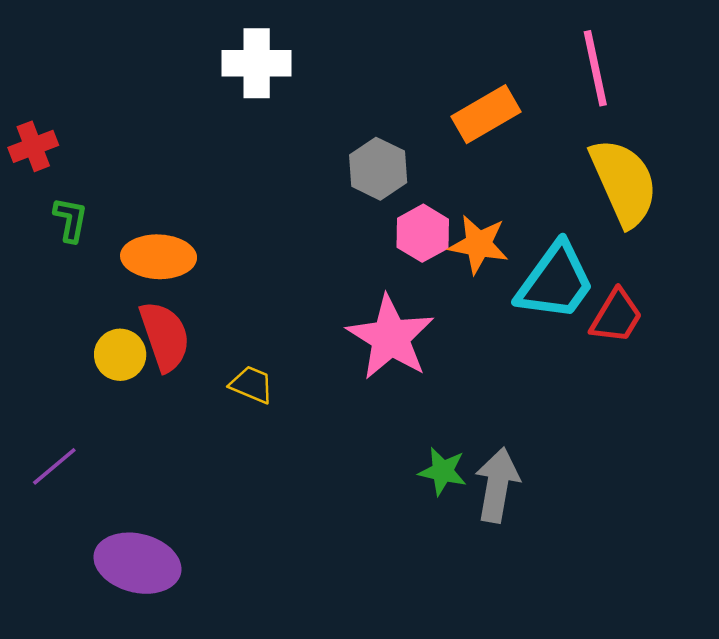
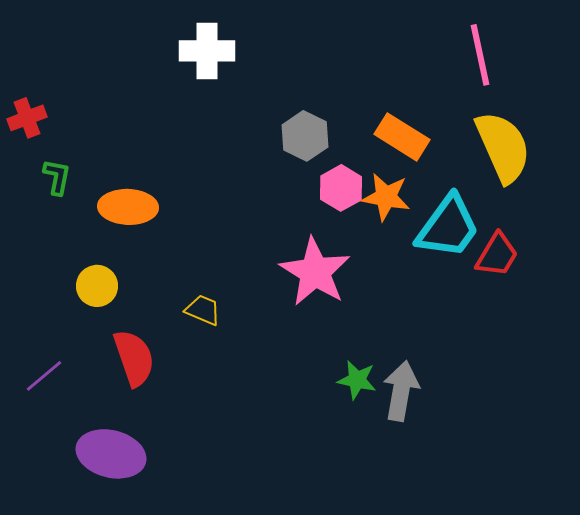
orange rectangle: (486, 114) -> (402, 137), moved, turned 62
red semicircle: (165, 336) -> (134, 358), moved

